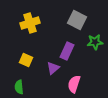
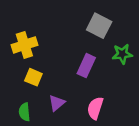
yellow cross: (30, 23) -> (24, 45), moved
purple triangle: (53, 68) -> (57, 103), moved

